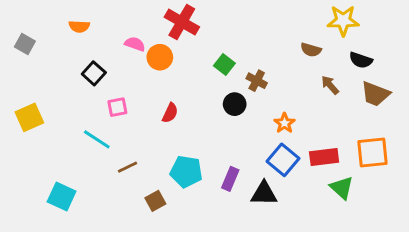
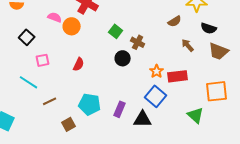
brown semicircle: (311, 50) -> (175, 21), turned -48
red rectangle: (324, 157) -> (178, 76), moved

